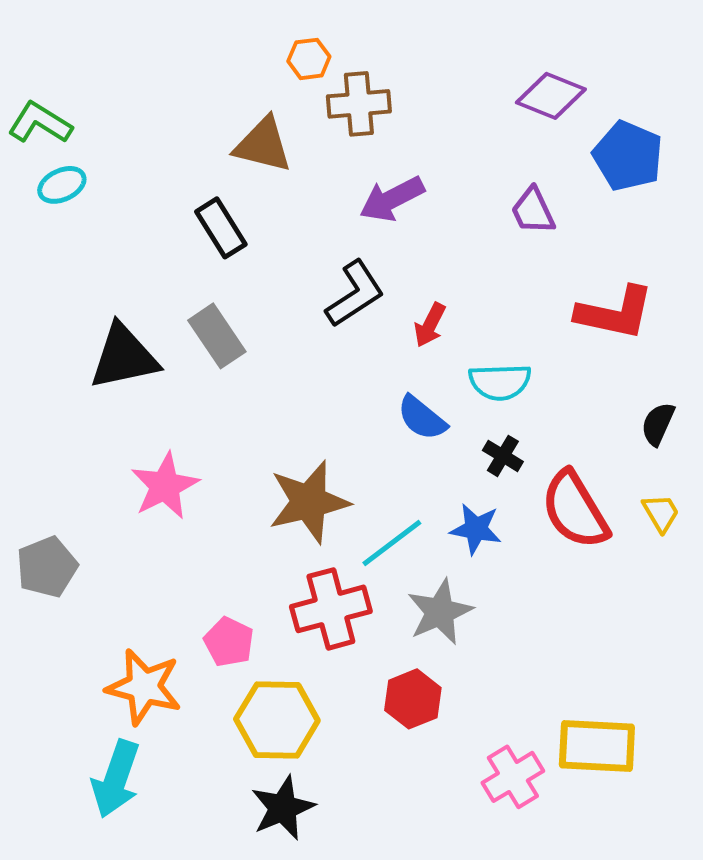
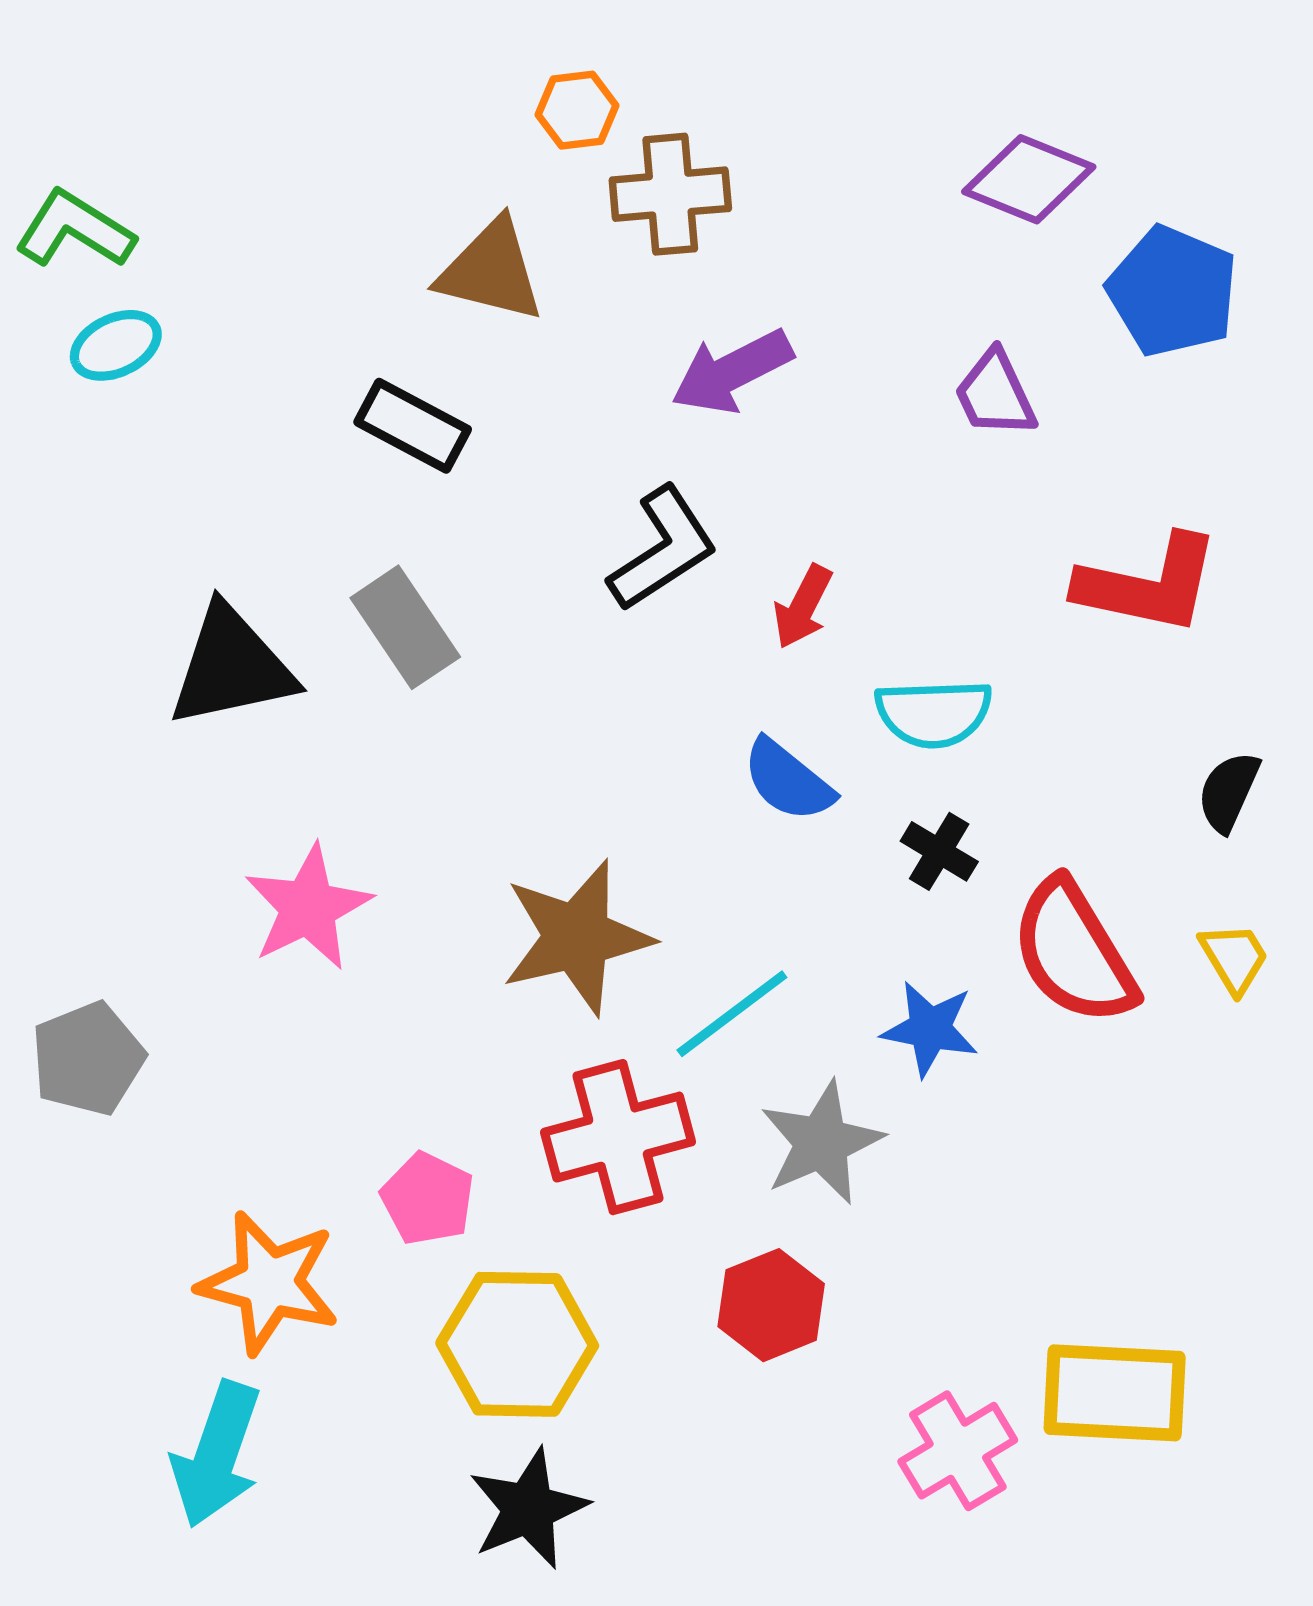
black rectangle: (221, 228) -> (413, 426), turned -30
blue star: (476, 529) -> (930, 1029), moved

